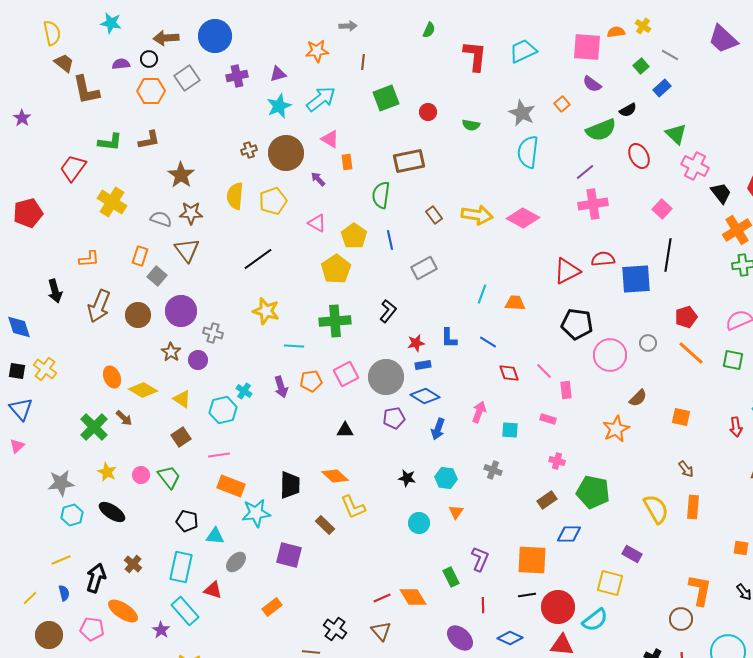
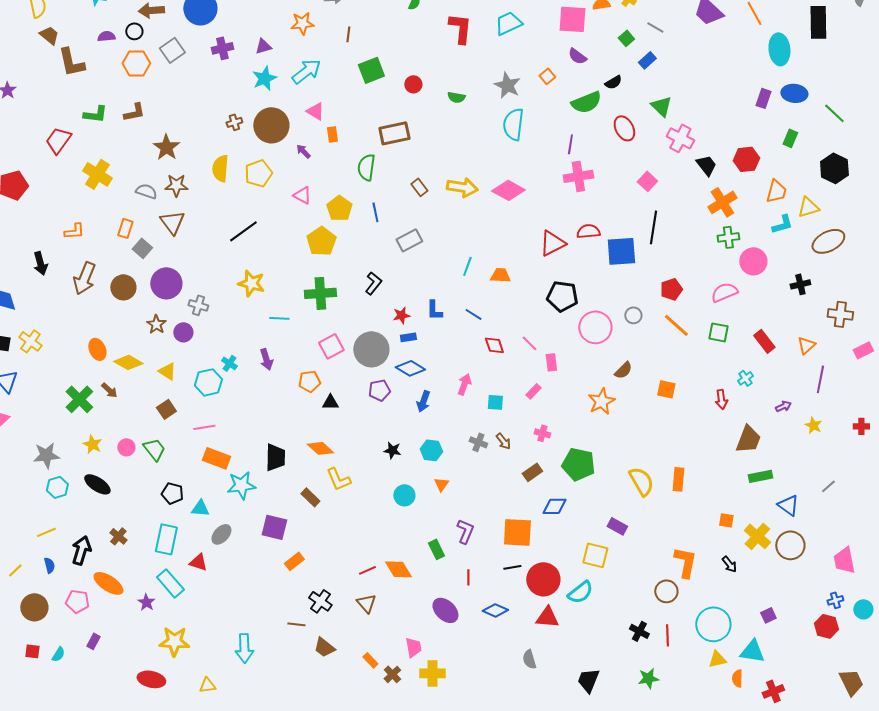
purple line: (585, 172) -> (570, 144), turned -42
orange pentagon: (311, 381) -> (309, 381), moved
pink rectangle: (548, 419) -> (533, 391), turned -63
brown arrow: (686, 469) -> (503, 441), moved
orange rectangle: (272, 607) -> (294, 561), moved

